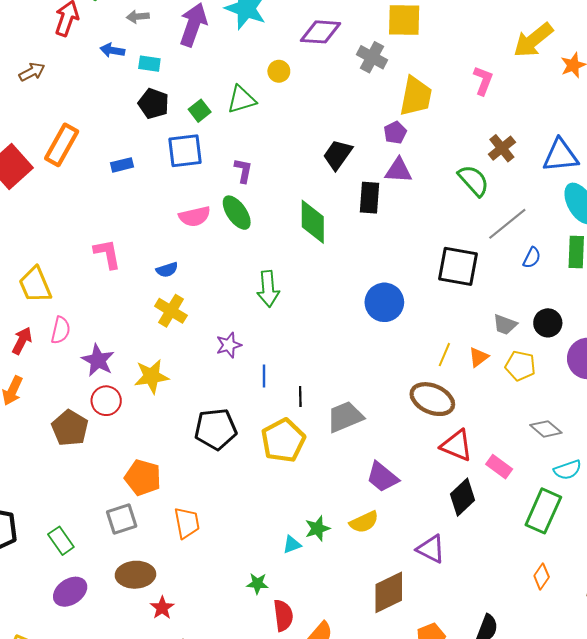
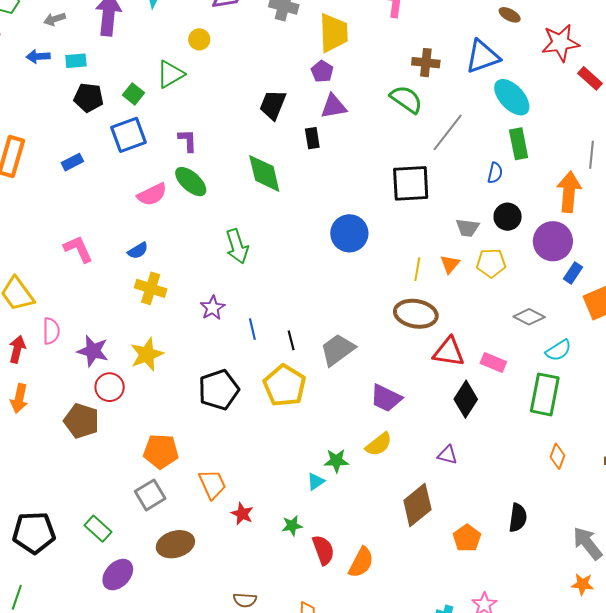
brown cross: (502, 148) -> (426, 63), turned -32
black rectangle: (370, 198) -> (312, 138), size x0.7
blue semicircle: (532, 258) -> (495, 173), moved
green star: (317, 529) -> (336, 461), turned 30
purple triangle: (431, 549) -> (448, 455), size x0.7
red star: (162, 608) -> (242, 514), moved

